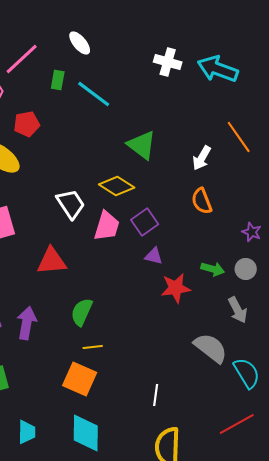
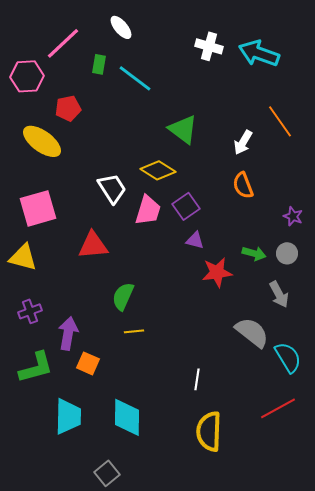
purple arrow: (27, 323) -> (68, 333), moved
orange square: (80, 379) -> (88, 363), moved, size x0.7
cyan trapezoid: (27, 432) -> (68, 416), size x1.5

